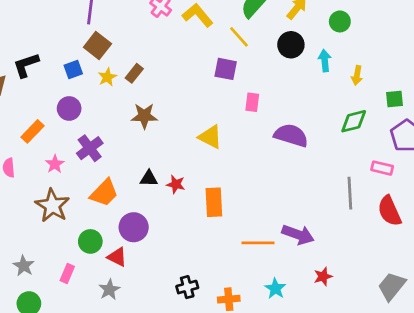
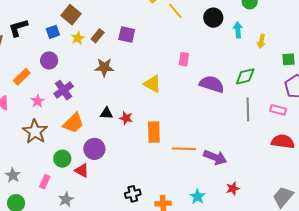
purple square: (226, 69) -> (127, 35), moved
green diamond: (354, 121) -> (245, 76), moved
gray line: (350, 193) -> (248, 109), moved
red semicircle: (389, 211) -> (283, 142), turned 120
orange line: (258, 243) -> (184, 149), moved
gray star: (109, 290) -> (66, 199), moved

